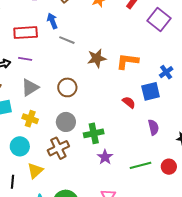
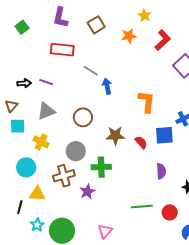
blue arrow: (52, 21) -> (107, 86), moved
red rectangle: (26, 33) -> (62, 50), moved
brown star: (97, 58) -> (115, 136), moved
orange L-shape: (127, 61) -> (147, 102), turned 80
purple star: (105, 157) -> (87, 192), moved
yellow triangle: (35, 171) -> (37, 194), turned 36
black line: (12, 182) -> (20, 207), moved

